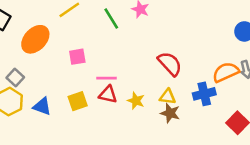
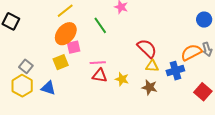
green line: (111, 18) -> (100, 25), moved
orange ellipse: (35, 39) -> (66, 34), moved
yellow triangle: (168, 97) -> (152, 66), moved
yellow square: (78, 101) -> (61, 62), moved

